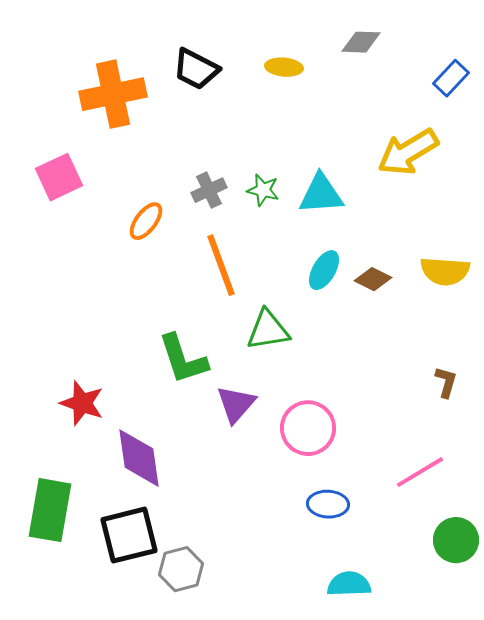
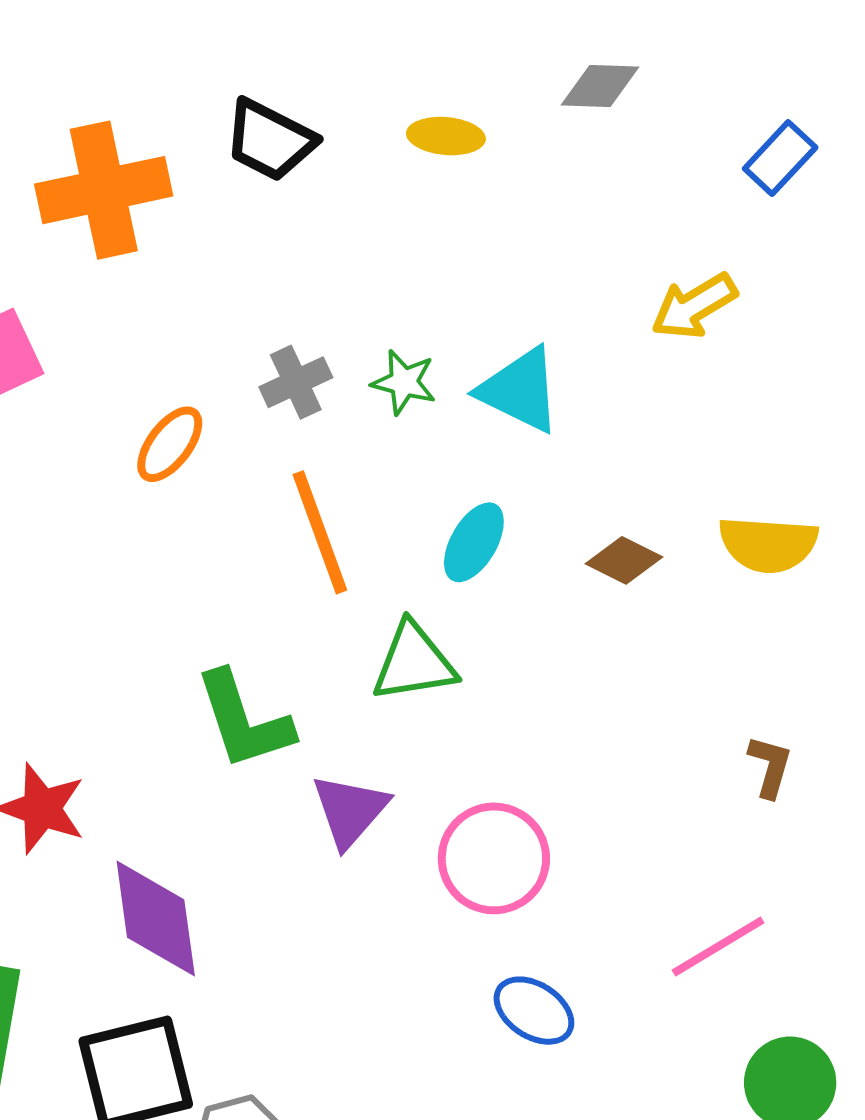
yellow arrow: (408, 152) -> (694, 306), size x0.7
cyan triangle: (321, 194) -> (520, 390), turned 30
cyan ellipse: (324, 270) -> (474, 542), moved
blue ellipse: (328, 504) -> (534, 1011), turned 30

